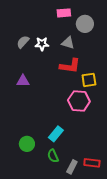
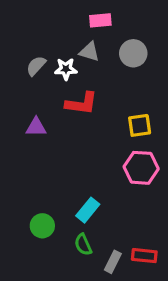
gray circle: (85, 24) -> (133, 53), moved
gray triangle: (68, 43) -> (89, 52), moved
red L-shape: (70, 66) -> (82, 103), moved
pink hexagon: (79, 101) -> (141, 168), moved

